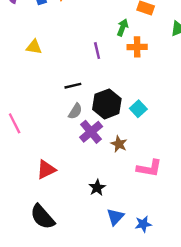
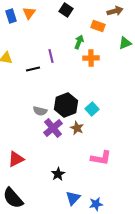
purple line: (97, 51) -> (51, 56), moved
black line: (73, 86) -> (33, 69), moved
gray semicircle: (75, 111) -> (40, 111), turned 72
brown star: (119, 144) -> (77, 128), moved

